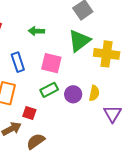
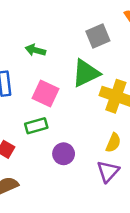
yellow semicircle: (94, 93) -> (113, 143), moved
purple circle: (73, 94) -> (64, 154), moved

